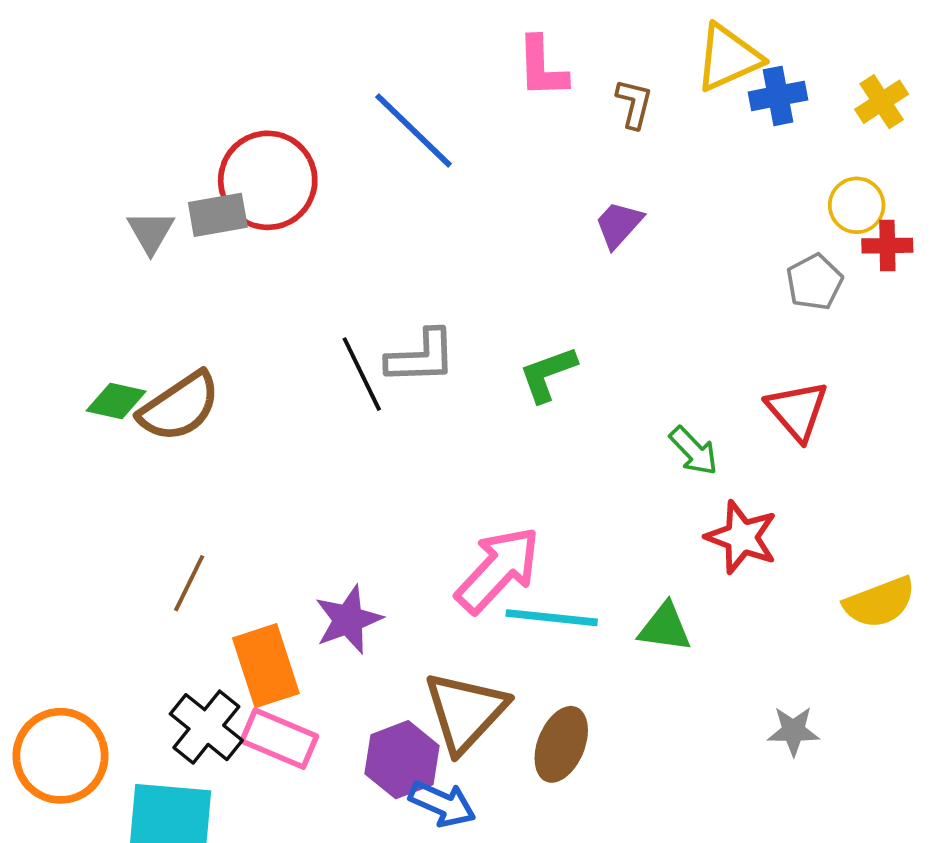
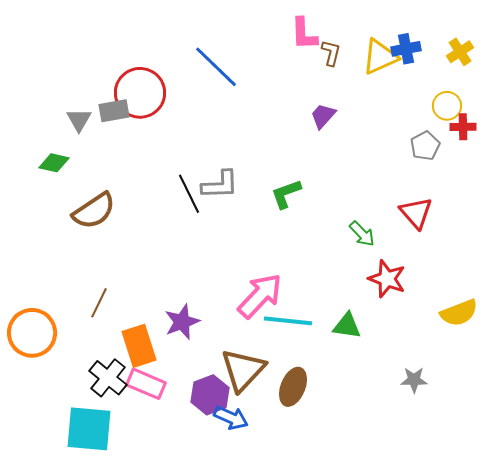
yellow triangle: (728, 58) -> (380, 57), moved
pink L-shape: (542, 67) -> (304, 34), moved
green diamond: (116, 401) -> (54, 163), moved
orange circle: (61, 756) -> (32, 333), moved

